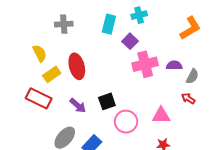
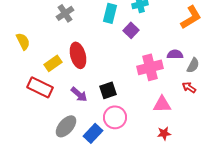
gray cross: (64, 24) -> (65, 13), turned -30
yellow semicircle: (40, 53) -> (23, 41), moved
pink cross: (145, 64) -> (150, 67), moved
pink circle: (126, 122) -> (115, 117), moved

